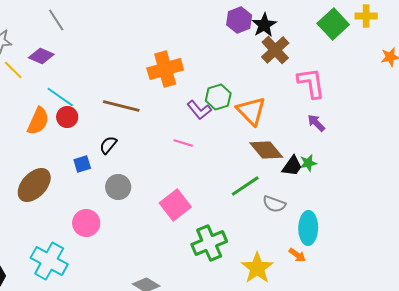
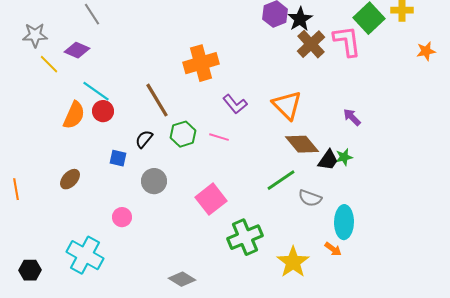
pink L-shape: (311, 83) -> (347, 41), moved
green hexagon: (218, 97) -> (183, 134), moved
brown line: (121, 106) -> (157, 100), turned 45
blue square: (82, 164) -> (118, 158), turned 30
brown ellipse: (34, 185) -> (70, 179), size x0.6
pink circle: (86, 223) -> (122, 217), size x0.7

